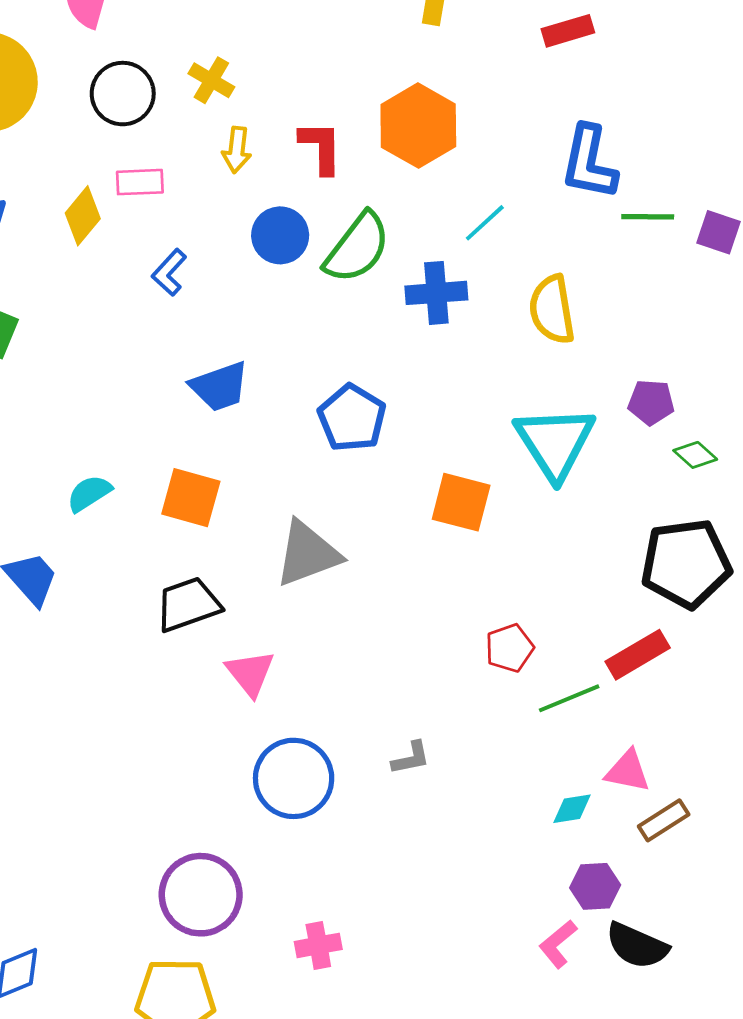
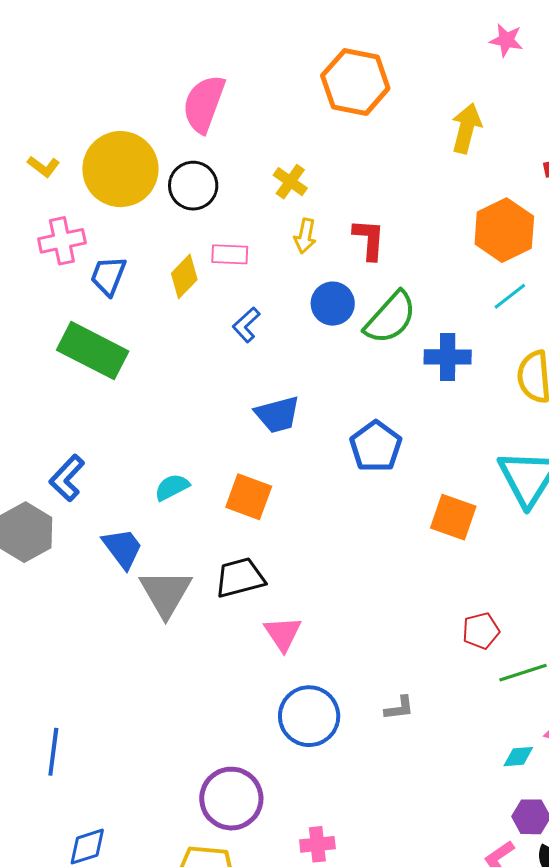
black circle: (123, 94) -> (193, 186), moved
orange hexagon: (418, 126) -> (504, 230), moved
cyan line: (485, 223) -> (510, 296), moved
gray triangle: (308, 554) -> (166, 593), moved, turned -44

